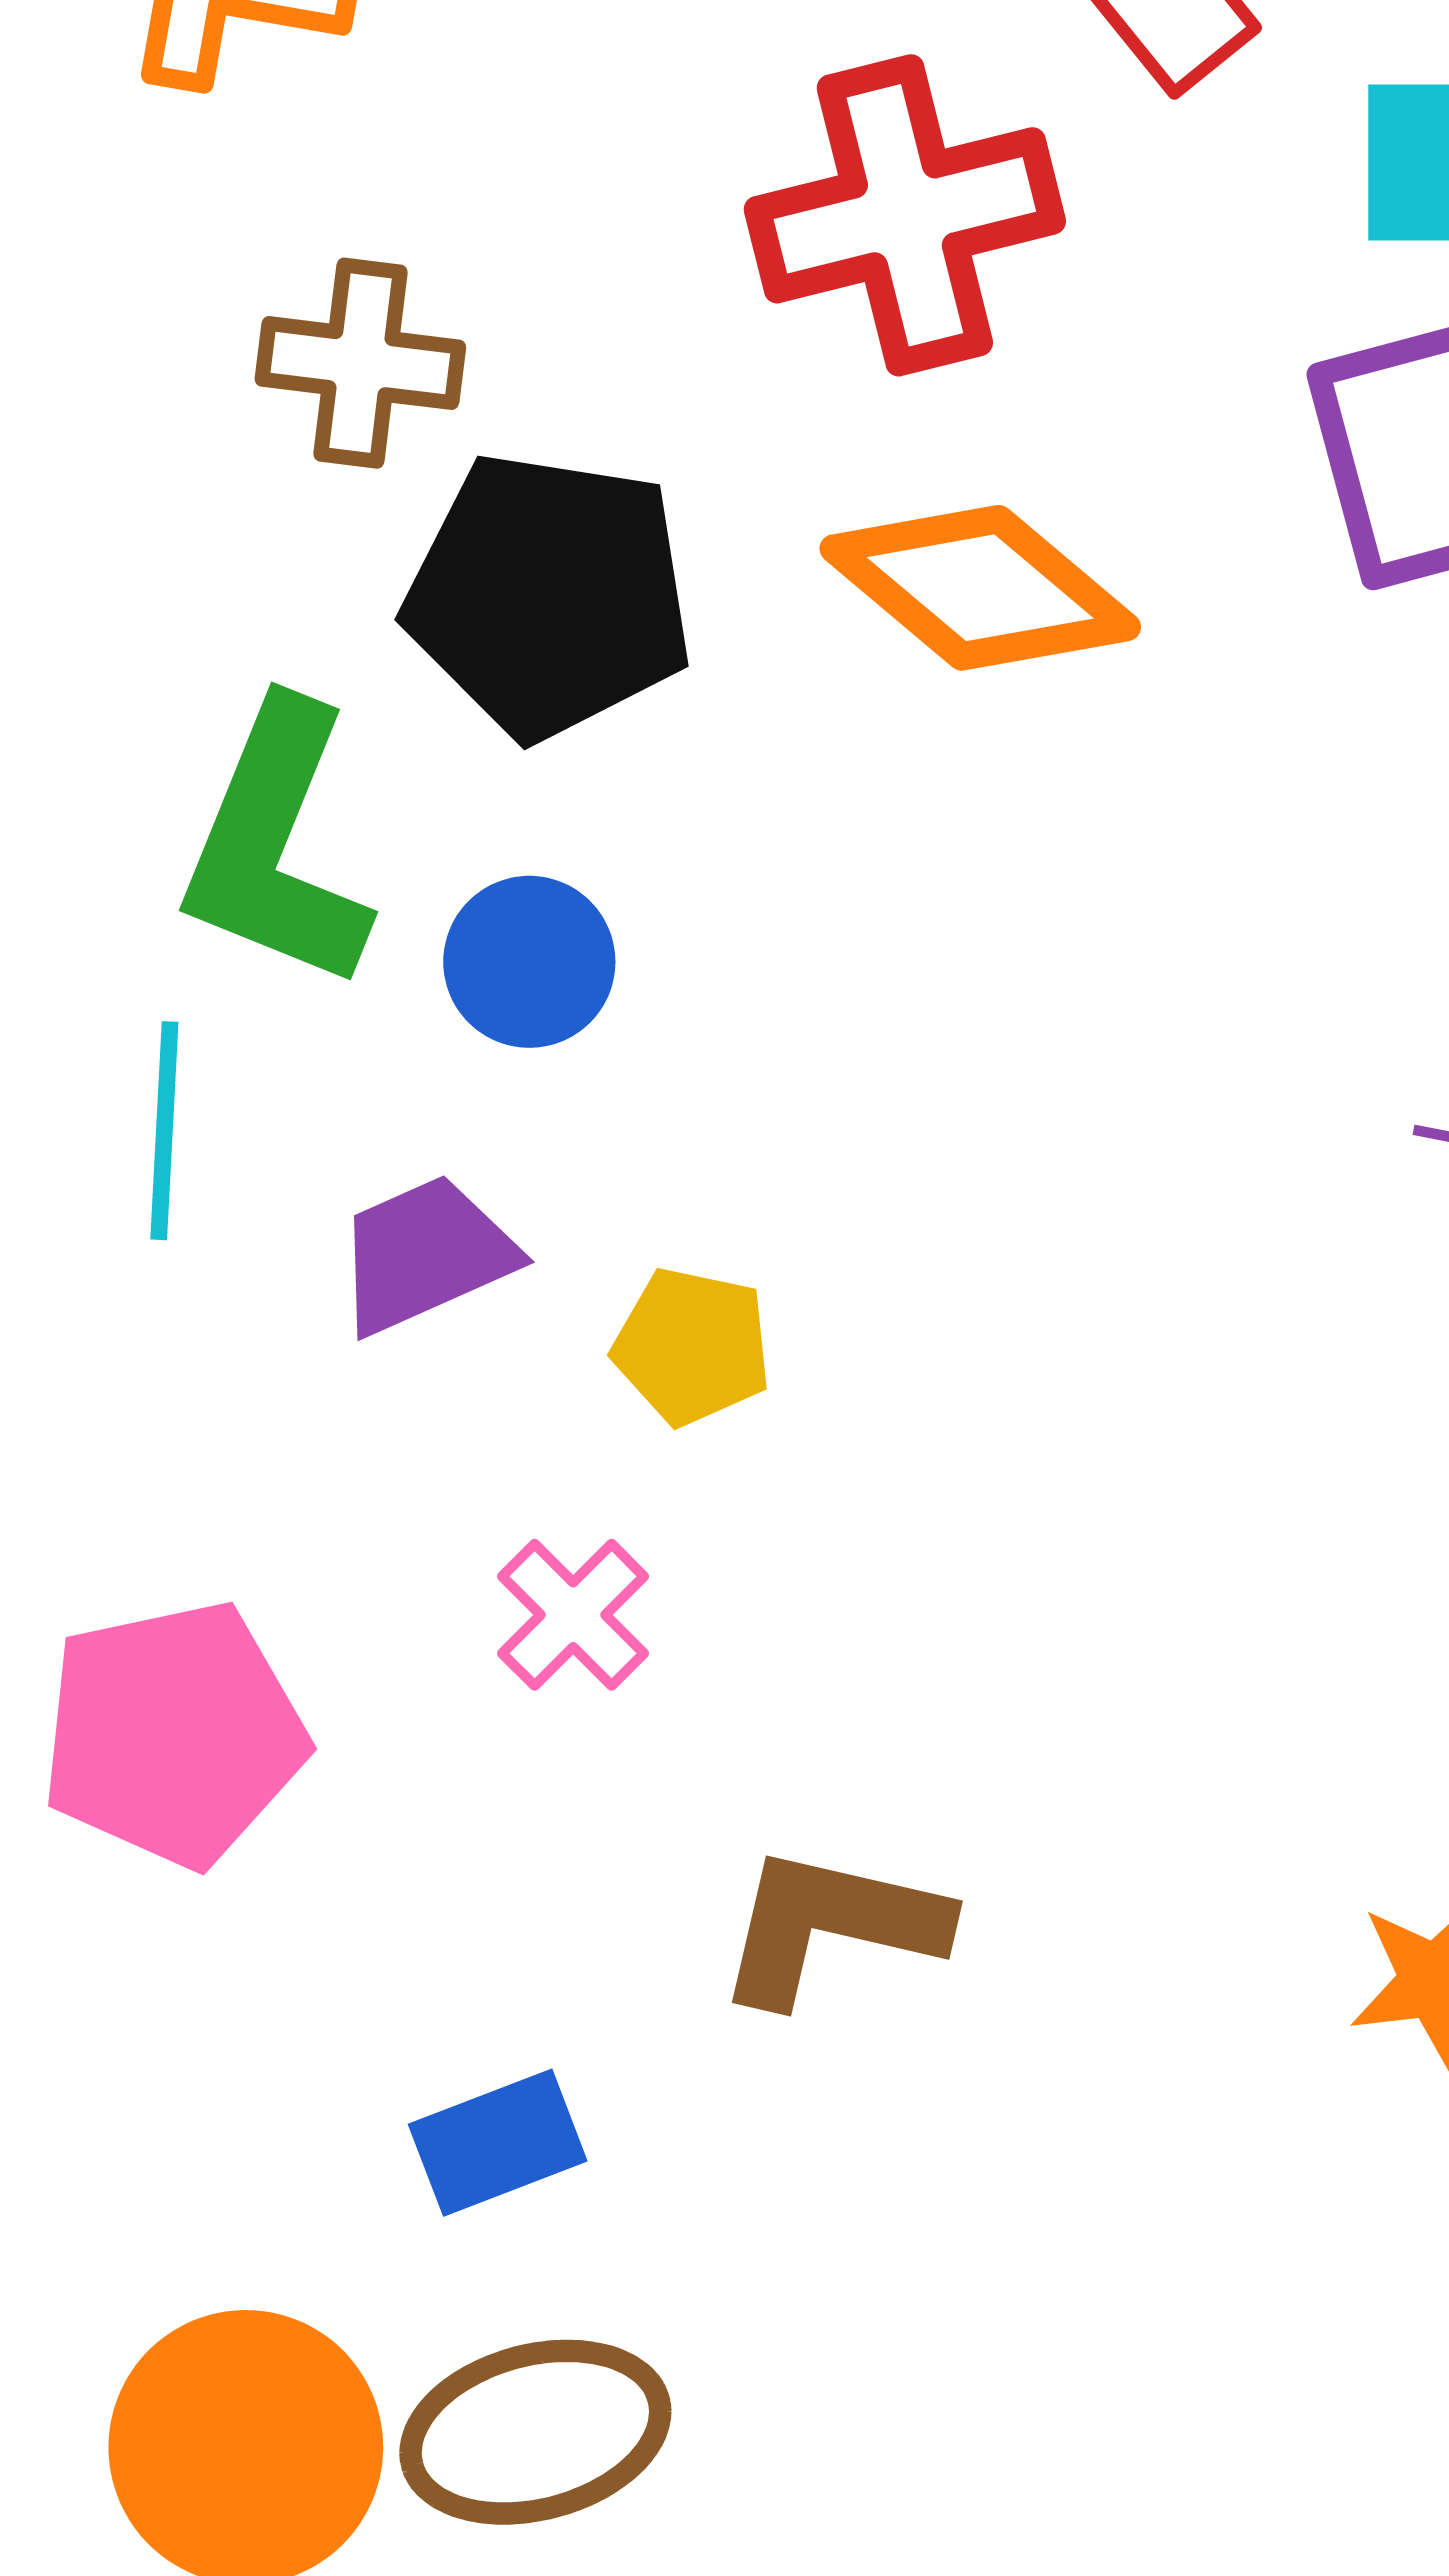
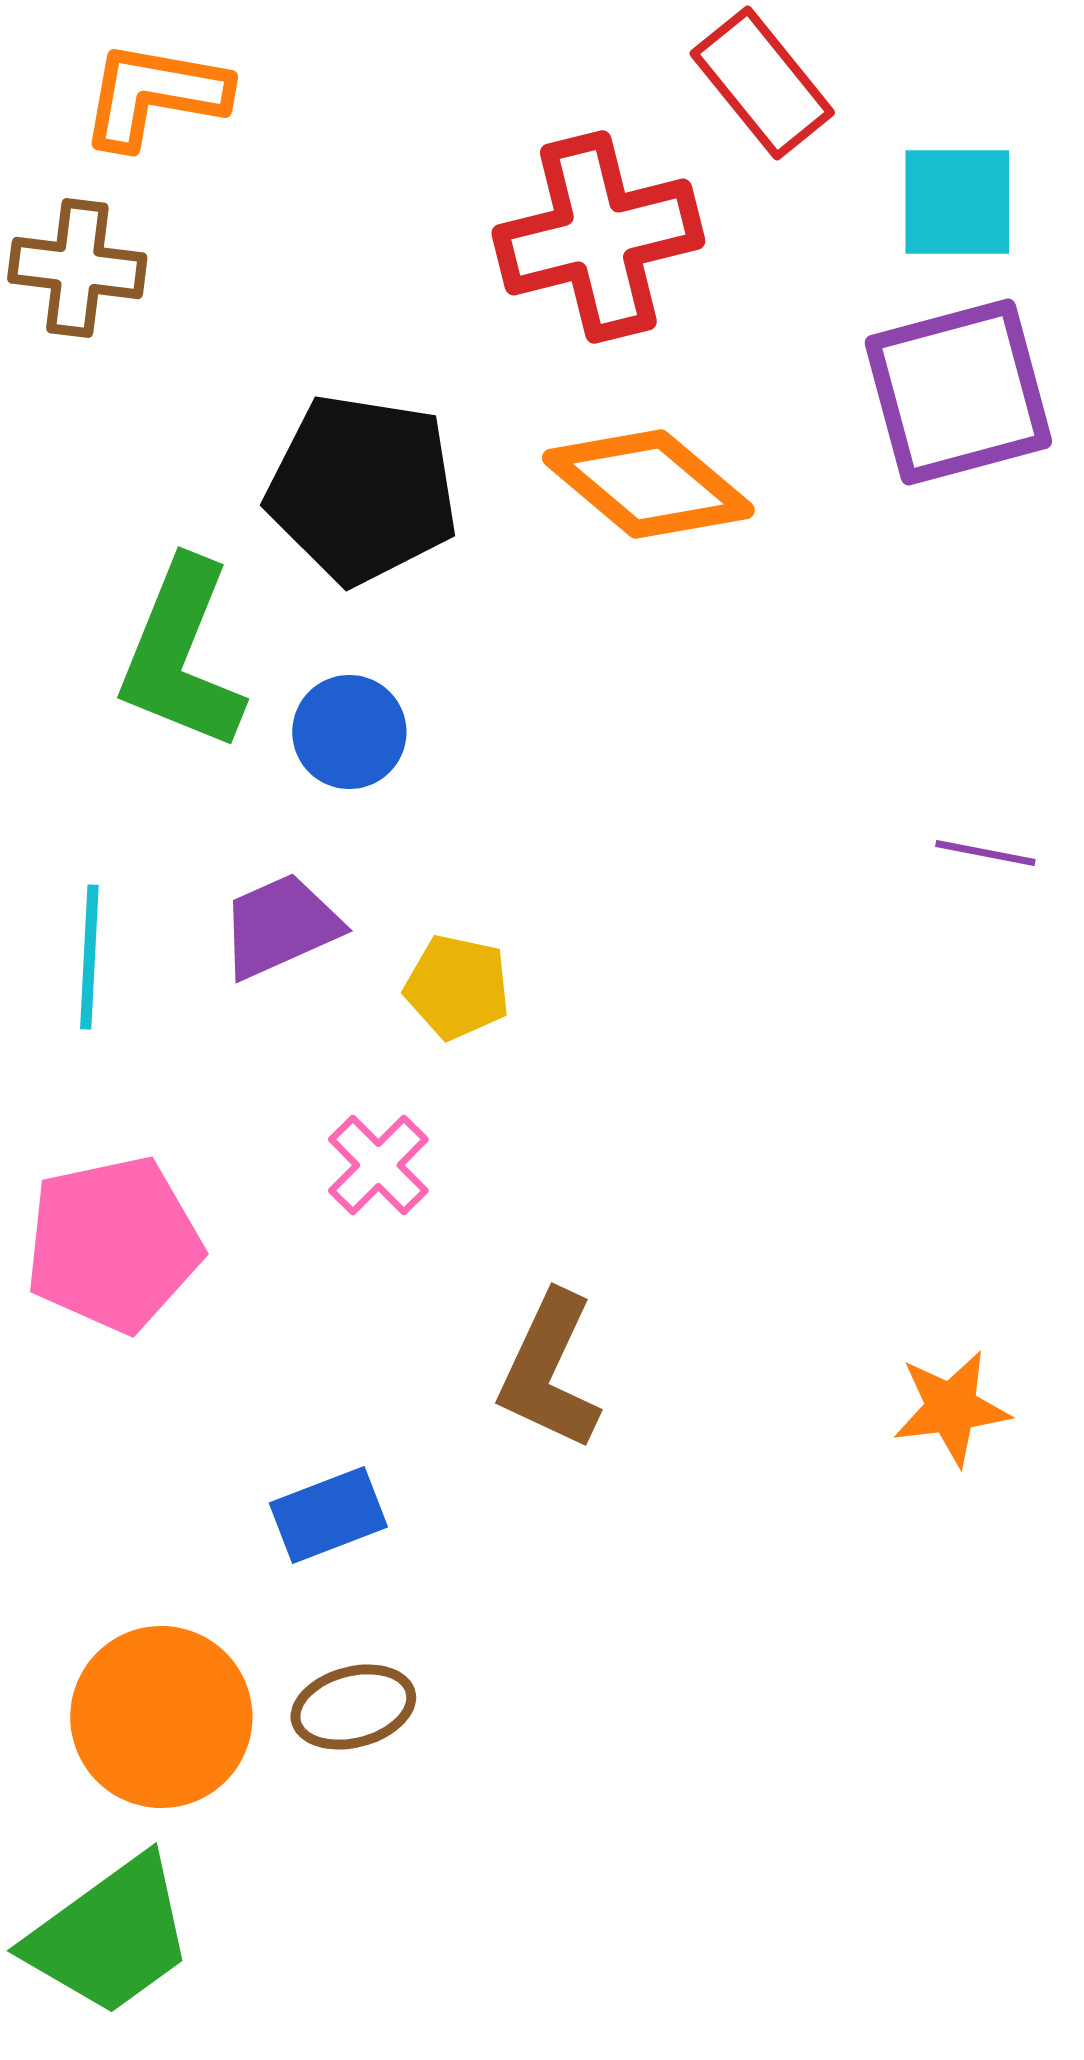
brown cross: (360, 363) -> (77, 268), moved
cyan line: (164, 1131) -> (89, 957), moved
brown L-shape: (831, 1925) -> (549, 1371), turned -78
brown ellipse: (535, 2432) -> (353, 1707), size x0.7

